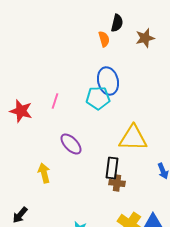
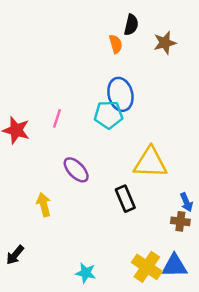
black rectangle: (112, 168) -> (125, 199), turned -30
brown cross: (117, 183) -> (180, 221), moved

